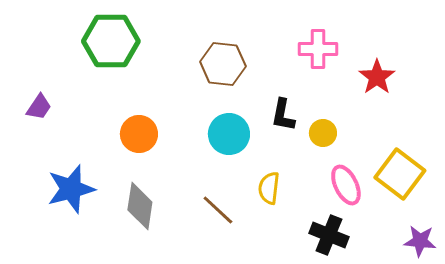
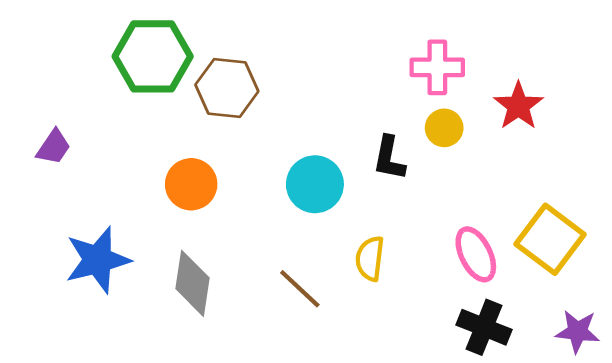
brown hexagon: (223, 64) -> (227, 88), moved
yellow circle: (323, 133) -> (444, 128), moved
black cross: (329, 235) -> (484, 327), moved

